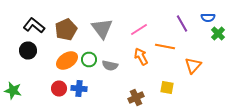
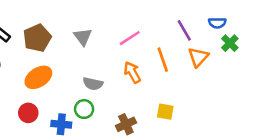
gray triangle: (102, 28) -> (83, 37), size x0.7
orange line: (165, 46) -> (163, 60), turned 60
green circle: (89, 60) -> (84, 109), moved
orange triangle: (193, 66) -> (198, 57), moved
blue cross: (79, 88) -> (61, 124), moved

